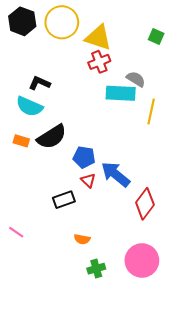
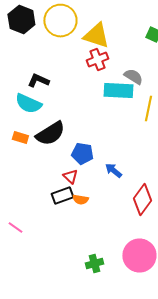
blue arrow: (116, 174) -> (113, 170), size x0.6
red triangle: (88, 180) -> (70, 176), moved
orange semicircle: (82, 239) -> (80, 200), moved

